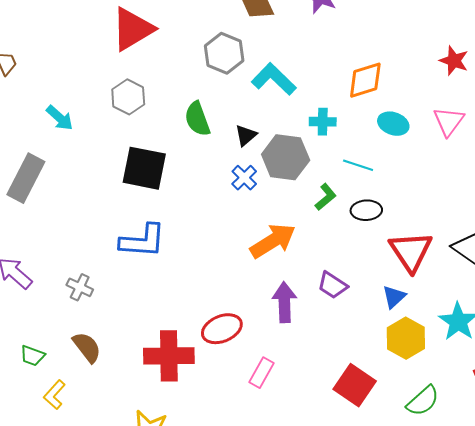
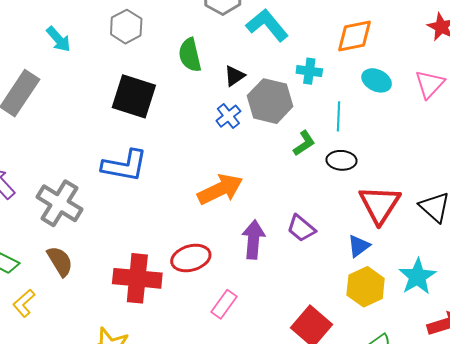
cyan line: (358, 165) -> (338, 116), turned 68
orange arrow: (273, 241) -> (220, 189), moved
gray cross: (80, 287) -> (59, 203), size x1.8

